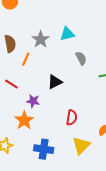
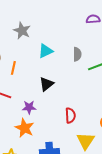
cyan triangle: (67, 34) -> (46, 51), moved
gray star: (41, 39) -> (22, 31), moved
gray semicircle: (81, 58) -> (77, 54), moved, turned 40

